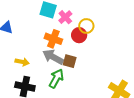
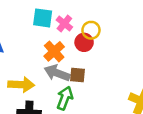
orange cross: (53, 39) -> (54, 51), turned 36
yellow arrow: (22, 62) -> (21, 85), size x1.5

